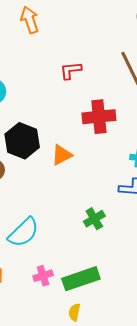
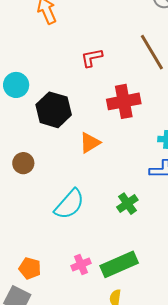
black hexagon: (22, 141) -> (54, 110), moved
cyan semicircle: (23, 232) -> (69, 204), moved

